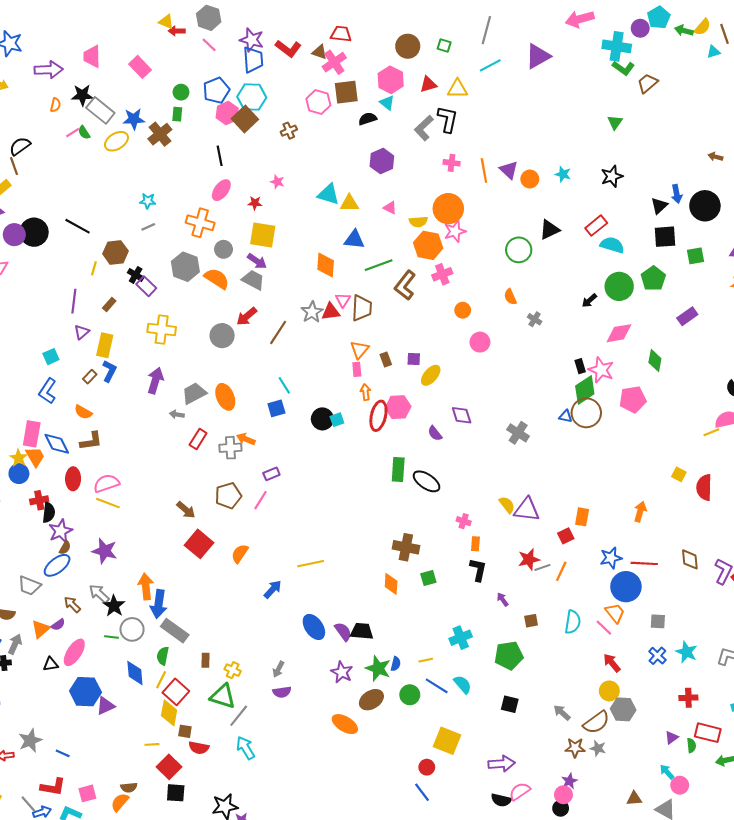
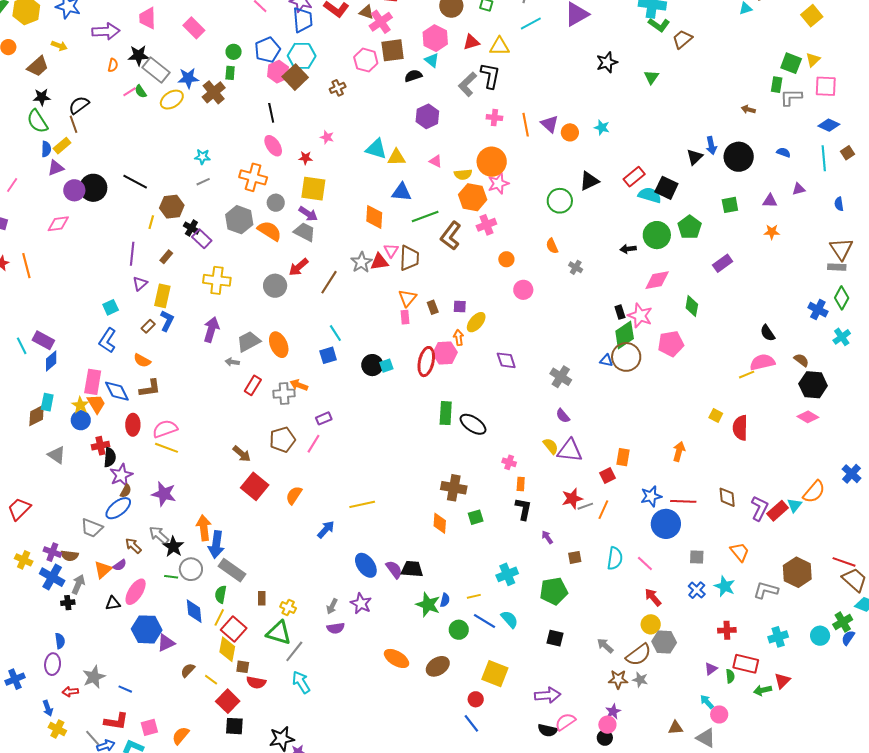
black star: (612, 176) -> (607, 62), moved
pink ellipse: (221, 190) -> (273, 146), turned -70
black square: (665, 237) -> (666, 188), moved, turned 30
black arrow: (589, 301) -> (628, 249), turned 35
orange arrow: (366, 392) -> (459, 338), moved
purple semicircle: (435, 433) -> (563, 416), moved
orange trapezoid: (615, 613) -> (740, 552), moved
purple star: (342, 672) -> (361, 603), moved
brown ellipse: (371, 700) -> (438, 666), moved
yellow line: (152, 744) -> (211, 680), turned 40
brown semicircle: (129, 787) -> (188, 670), moved, turned 140

